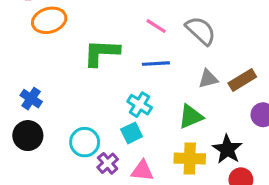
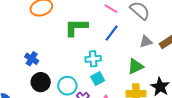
blue line: (156, 64) -> (112, 33), turned -48
cyan cross: (140, 105) -> (93, 59), moved, turned -35
black circle: (28, 136) -> (41, 82), moved

